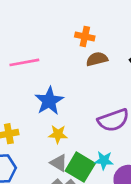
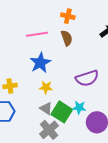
brown semicircle: (97, 59) -> (67, 38), moved, turned 84
pink line: (24, 62) -> (37, 34), moved

